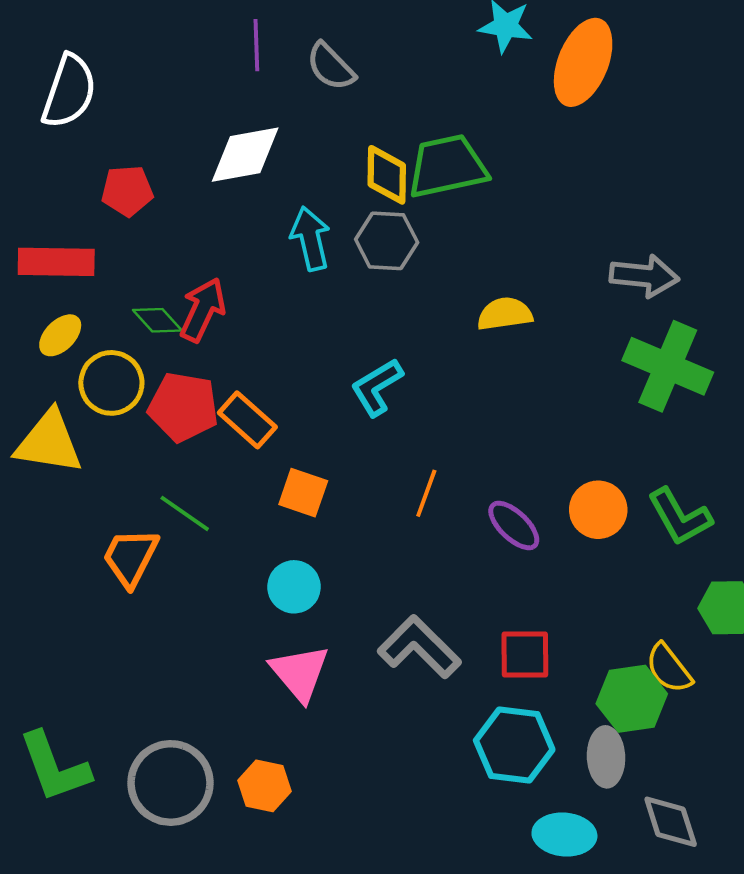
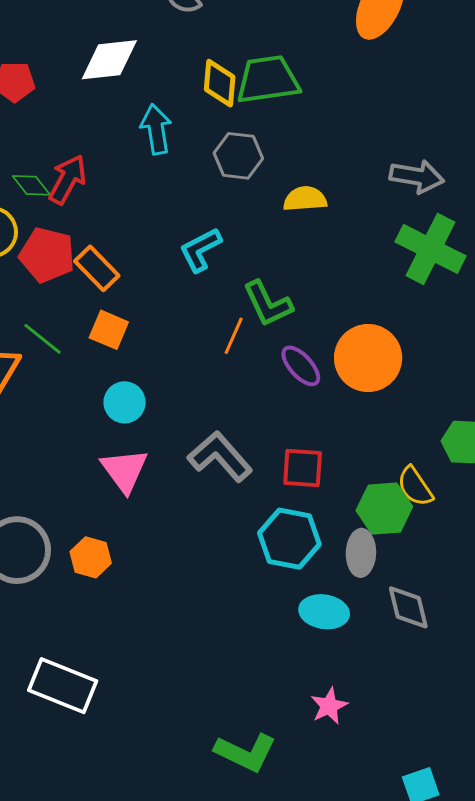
gray hexagon: (387, 241) -> (238, 156), moved
orange square: (303, 493) -> (109, 330), moved
orange circle: (598, 510) -> (368, 358), size x1.5
green L-shape: (680, 517) -> (268, 304), moved

